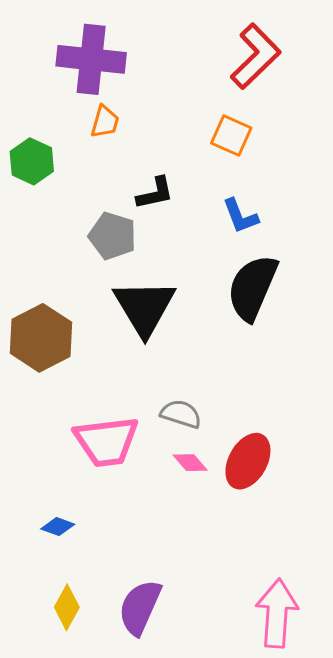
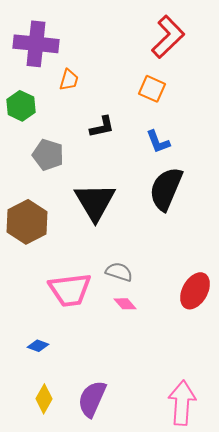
purple cross: (91, 59) -> (36, 44), moved
gray pentagon: (112, 236) -> (48, 155), moved
red ellipse: (248, 461) -> (195, 291), moved

